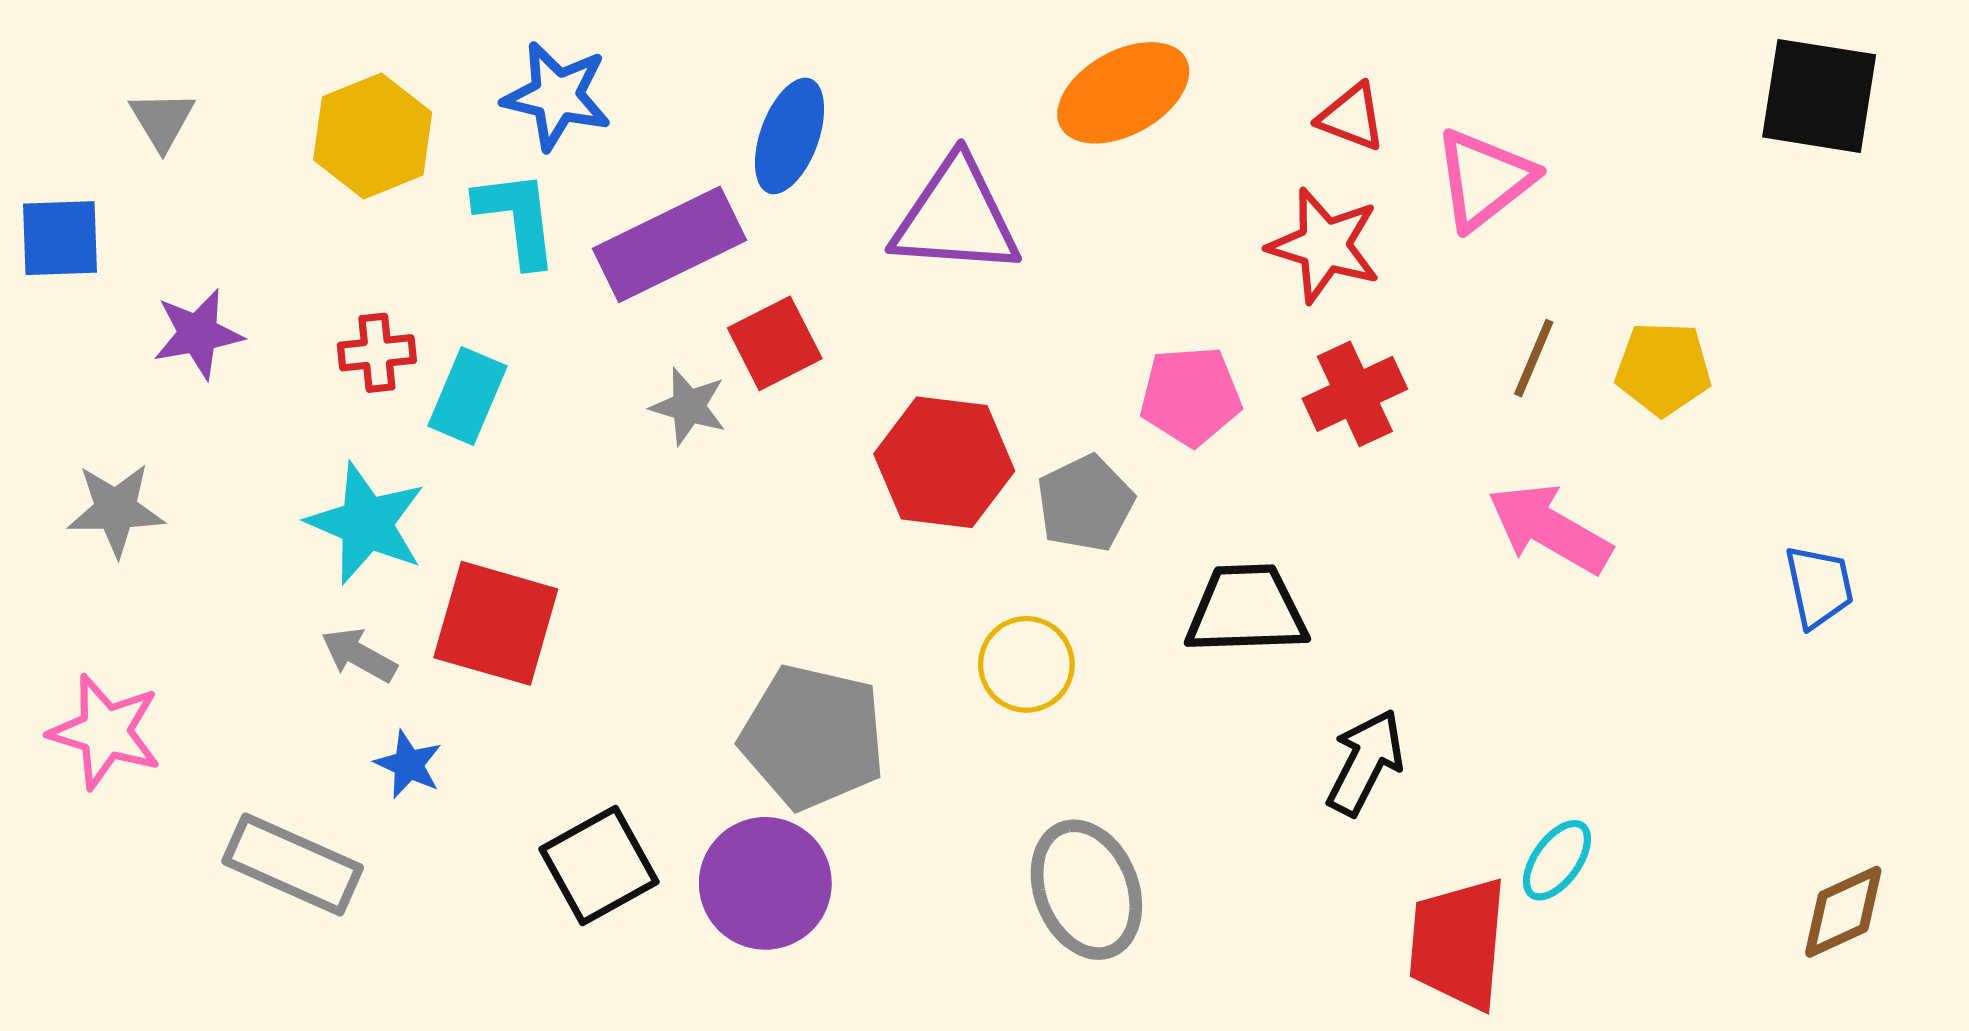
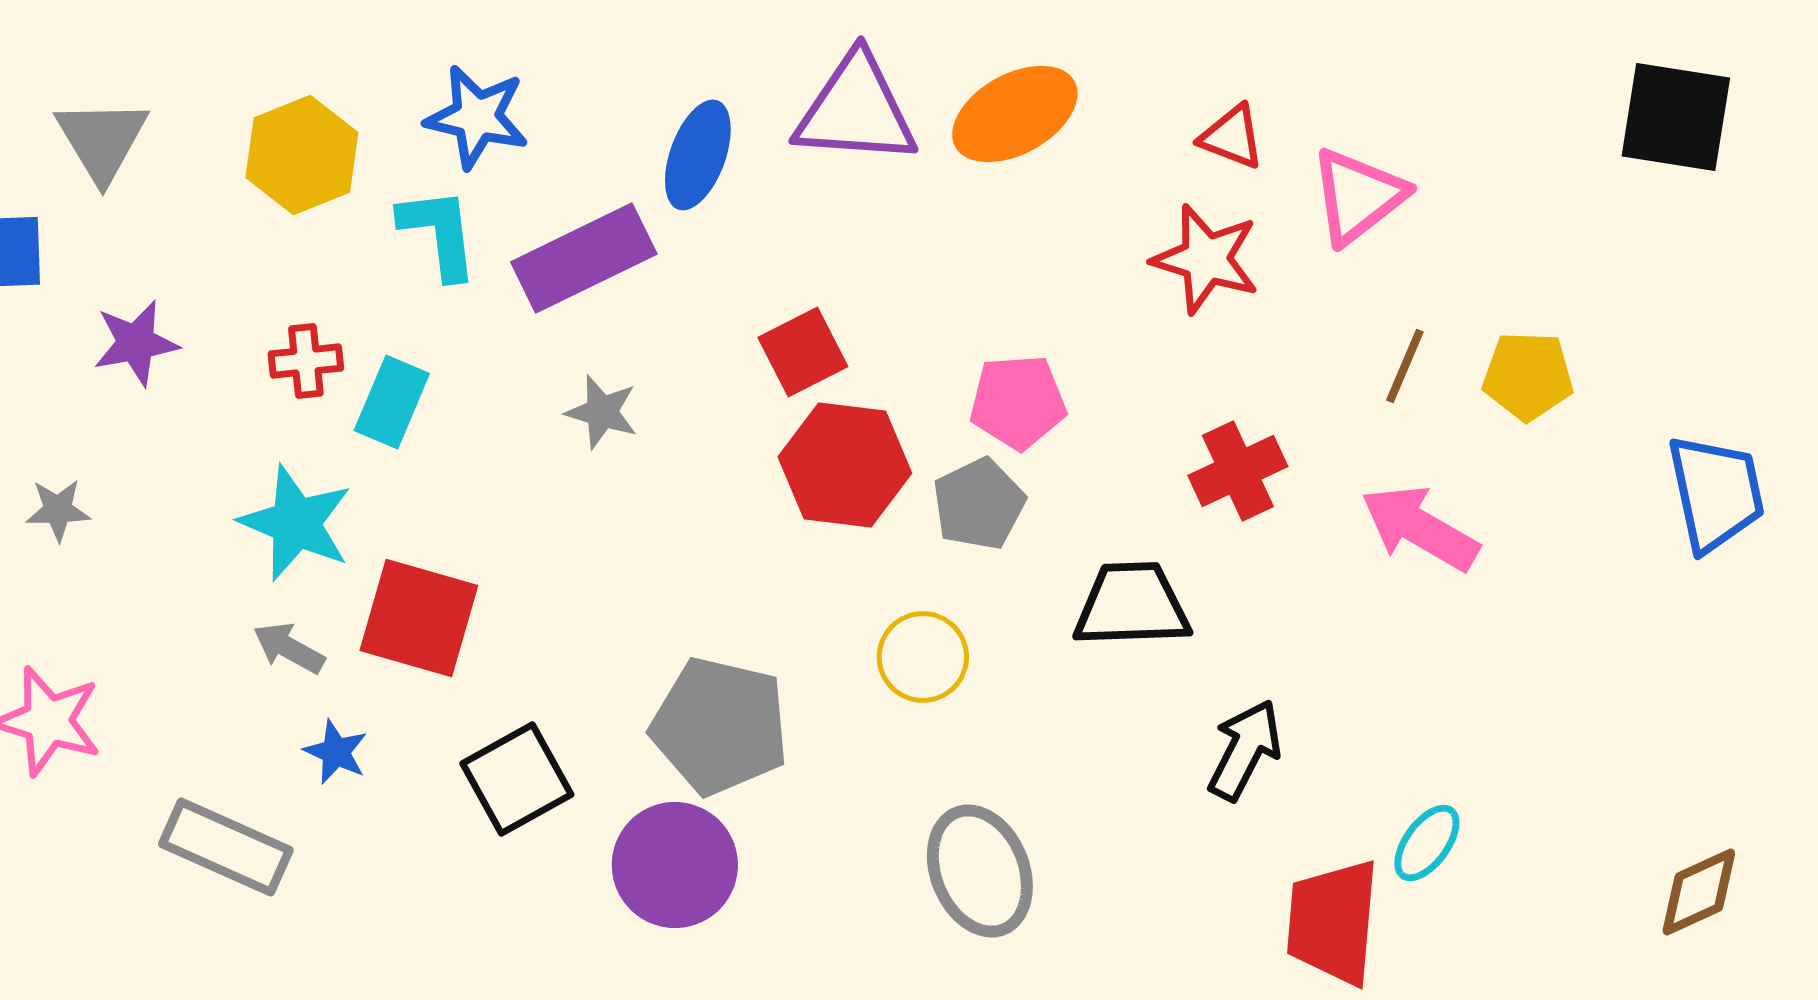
gray triangle: (162, 120) -> (102, 140), size x1.5
purple triangle: (956, 217) -> (856, 110), moved
red square: (775, 343) -> (803, 352), moved
red cross: (1355, 394) -> (1238, 471), moved
pink pentagon: (1191, 396) -> (1018, 402), moved
gray star: (116, 510) -> (58, 510), size x0.7
blue trapezoid: (1819, 587) -> (1716, 493), moved, size x1.5
black square: (599, 865) -> (517, 779), moved

